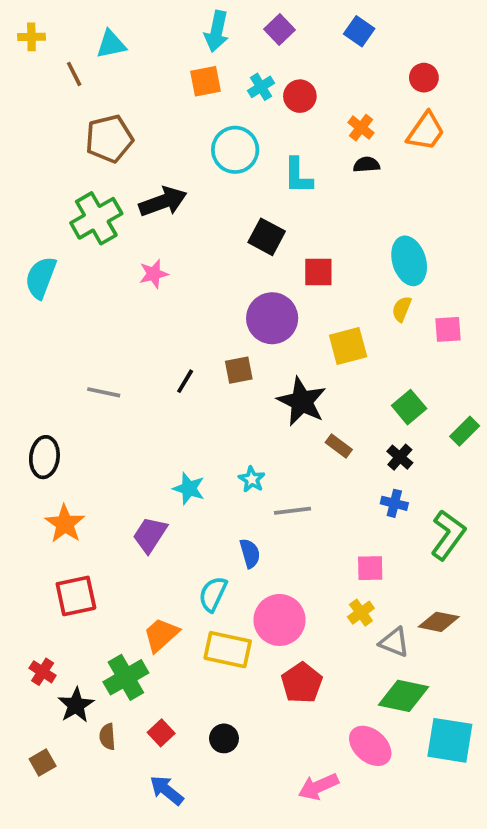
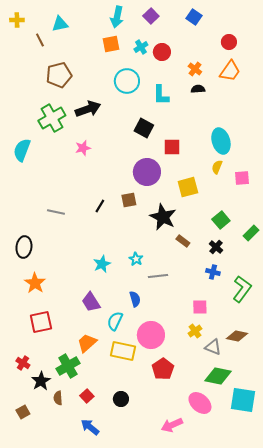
cyan star: (189, 489) -> (102, 264), turned 30
purple trapezoid: (150, 535) -> (91, 302), moved, turned -65

